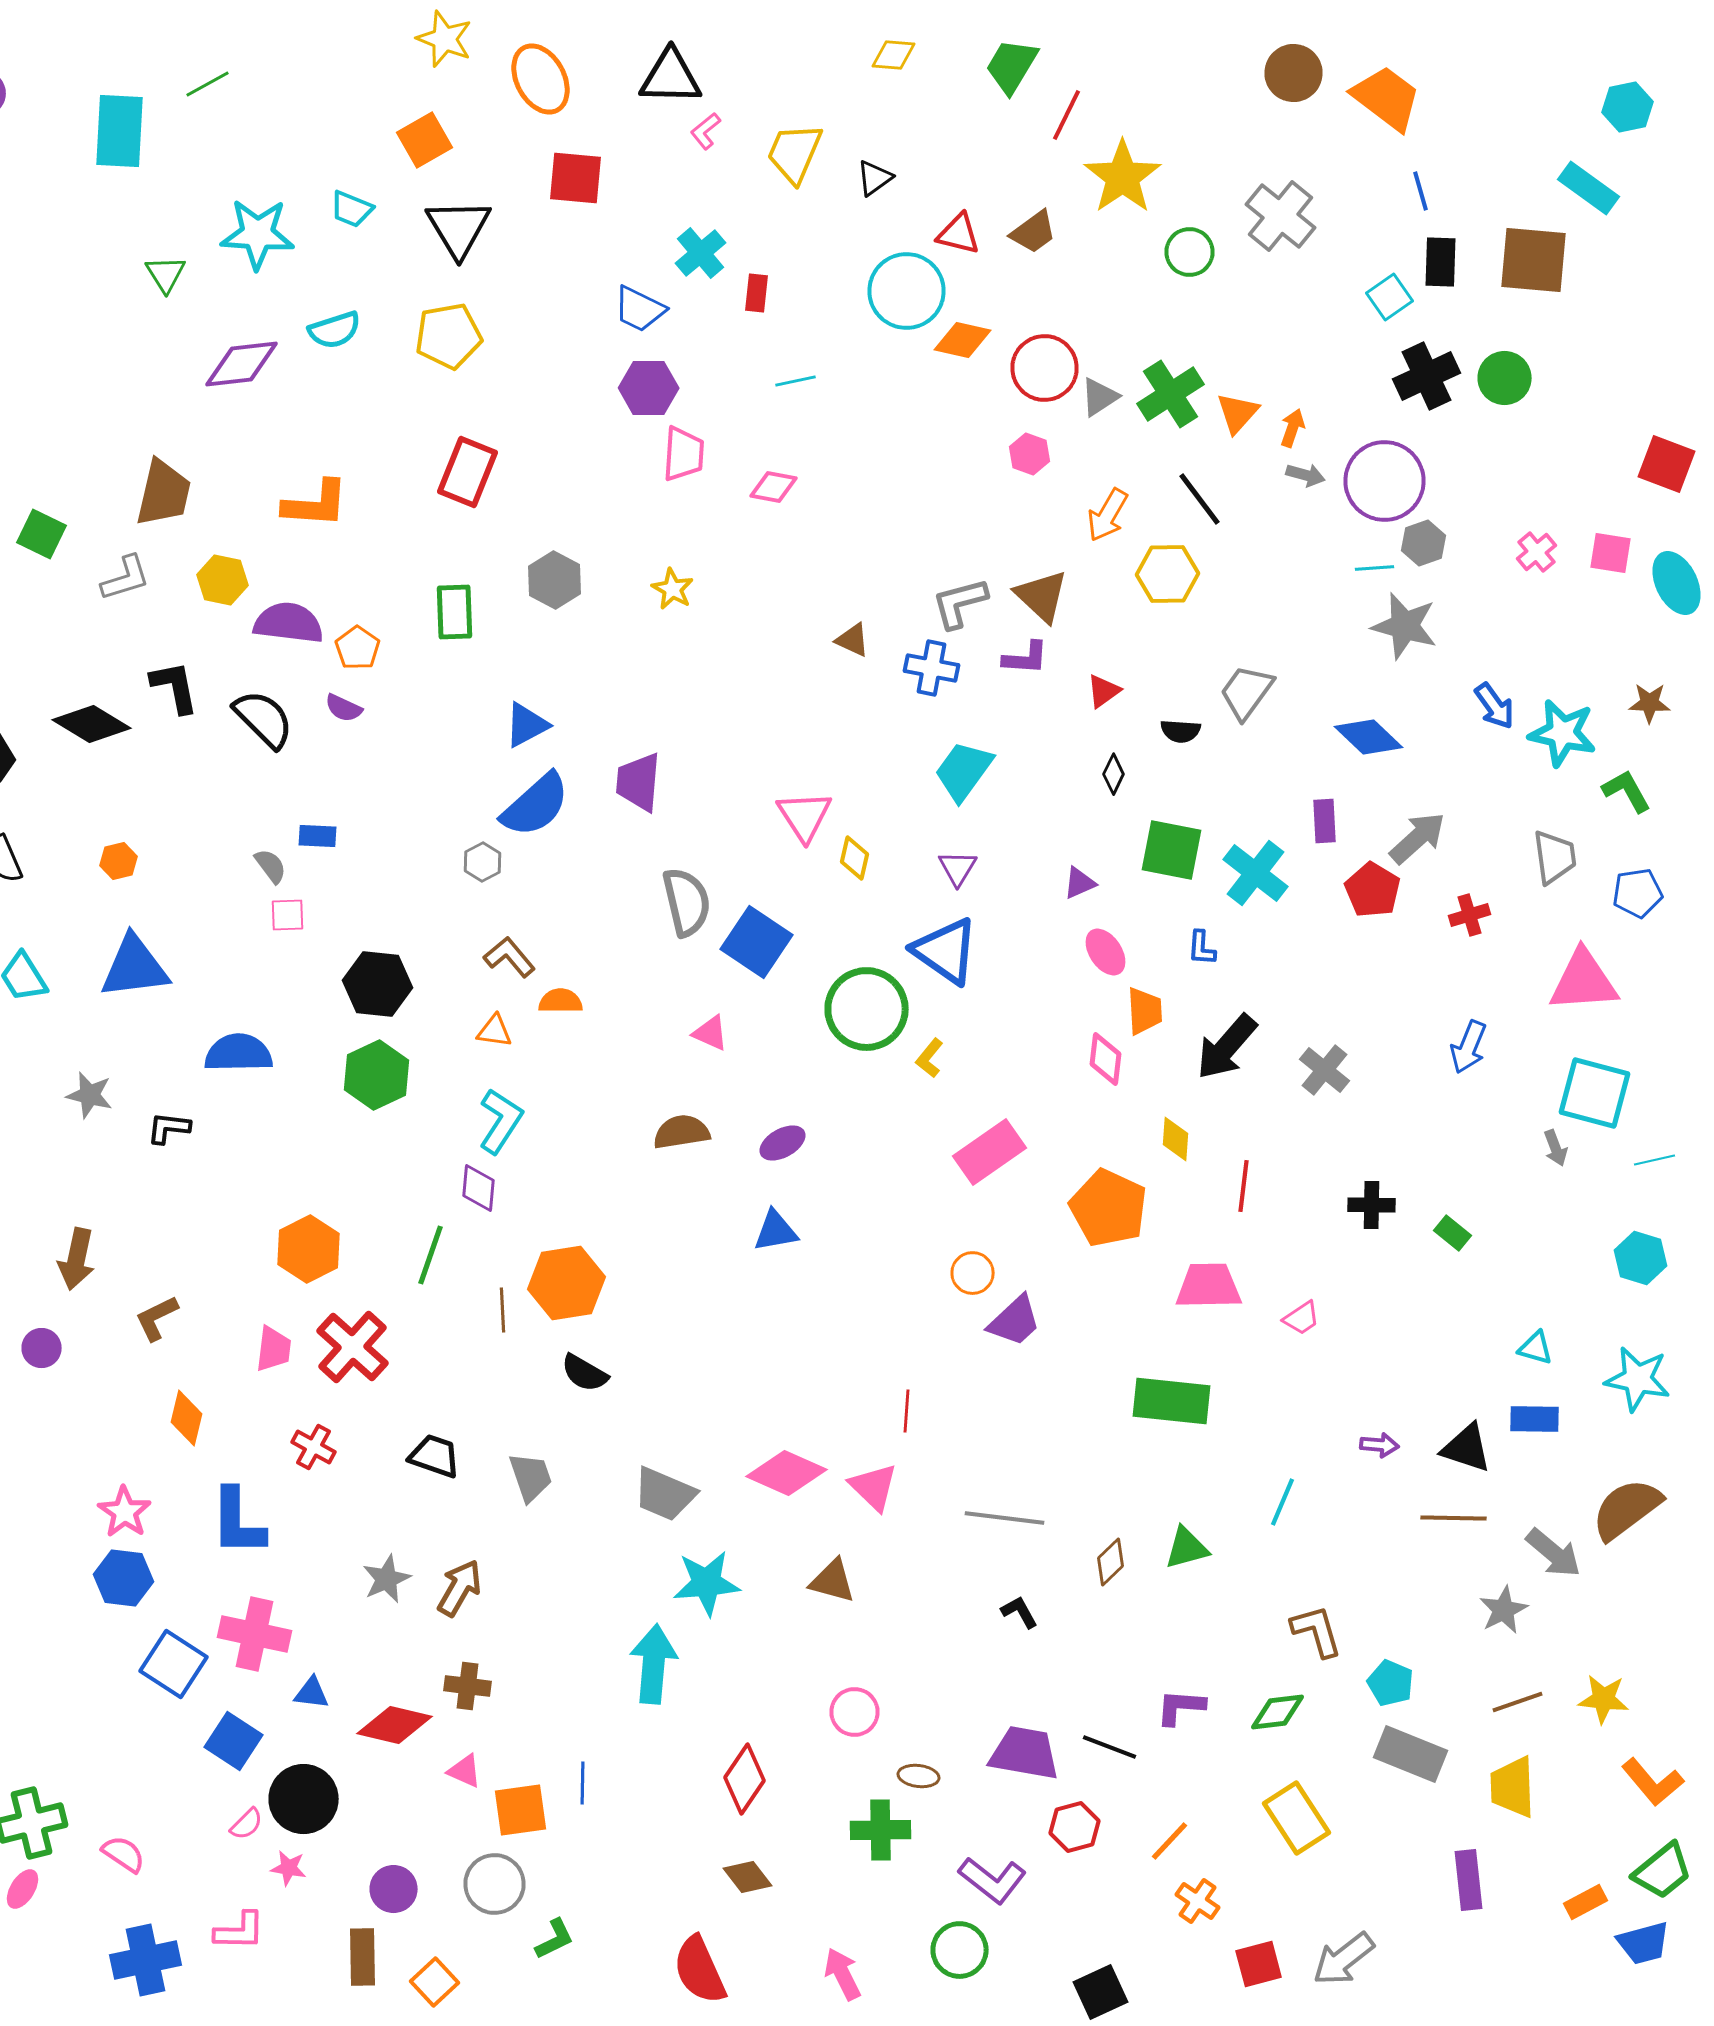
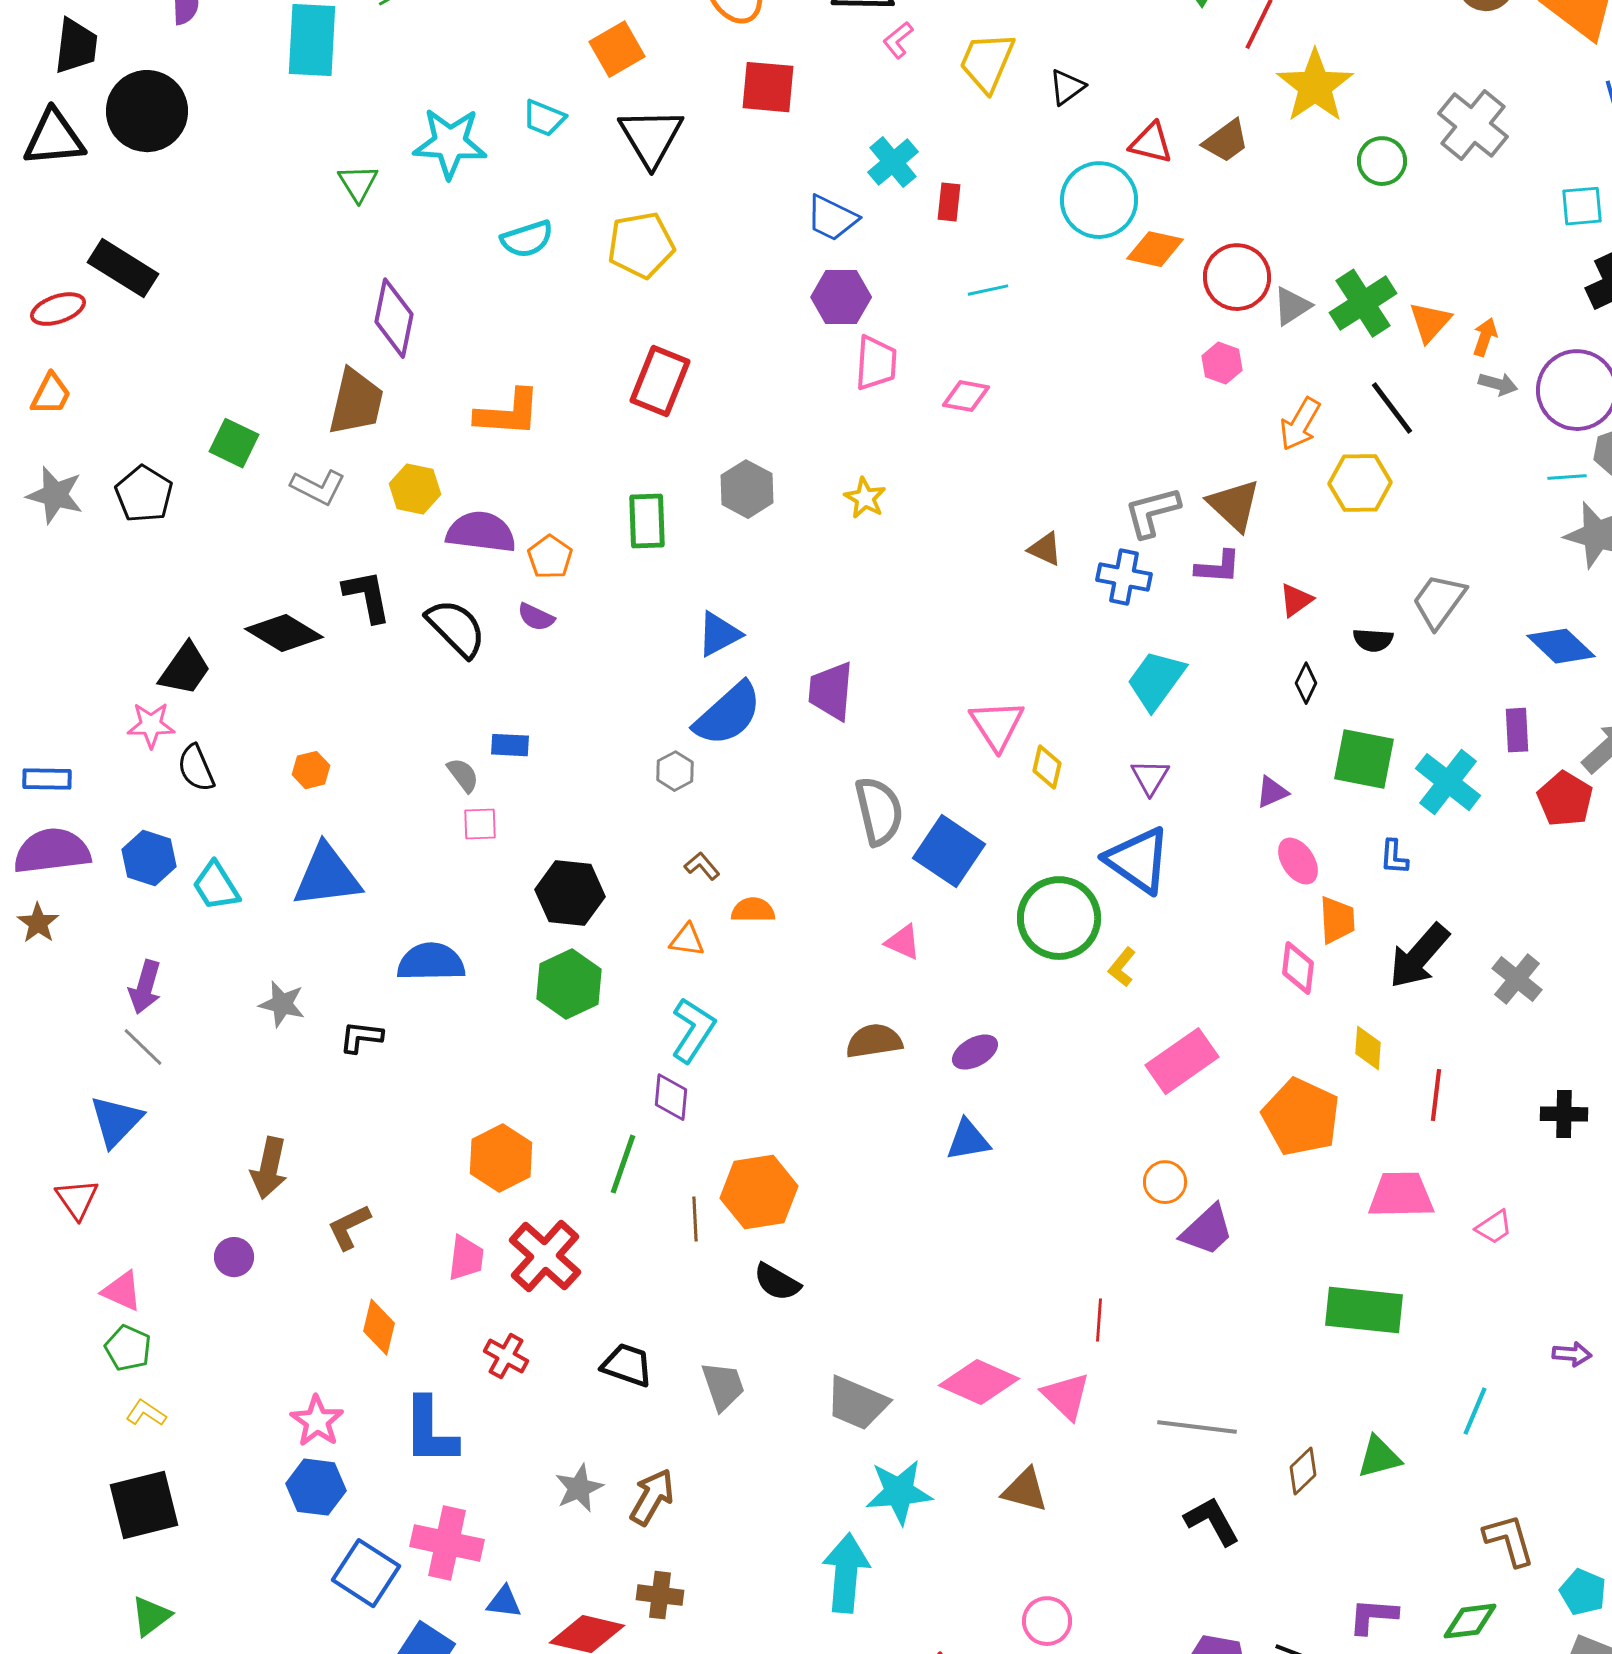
cyan square: (1390, 297) -> (1582, 206), turned 30
purple diamond: (242, 364) -> (394, 318), moved, turned -72
gray L-shape: (126, 578) -> (318, 487), turned 44
brown L-shape: (510, 957) -> (702, 866), size x0.7
black L-shape: (1020, 1612) -> (1212, 1521), size x1.5

